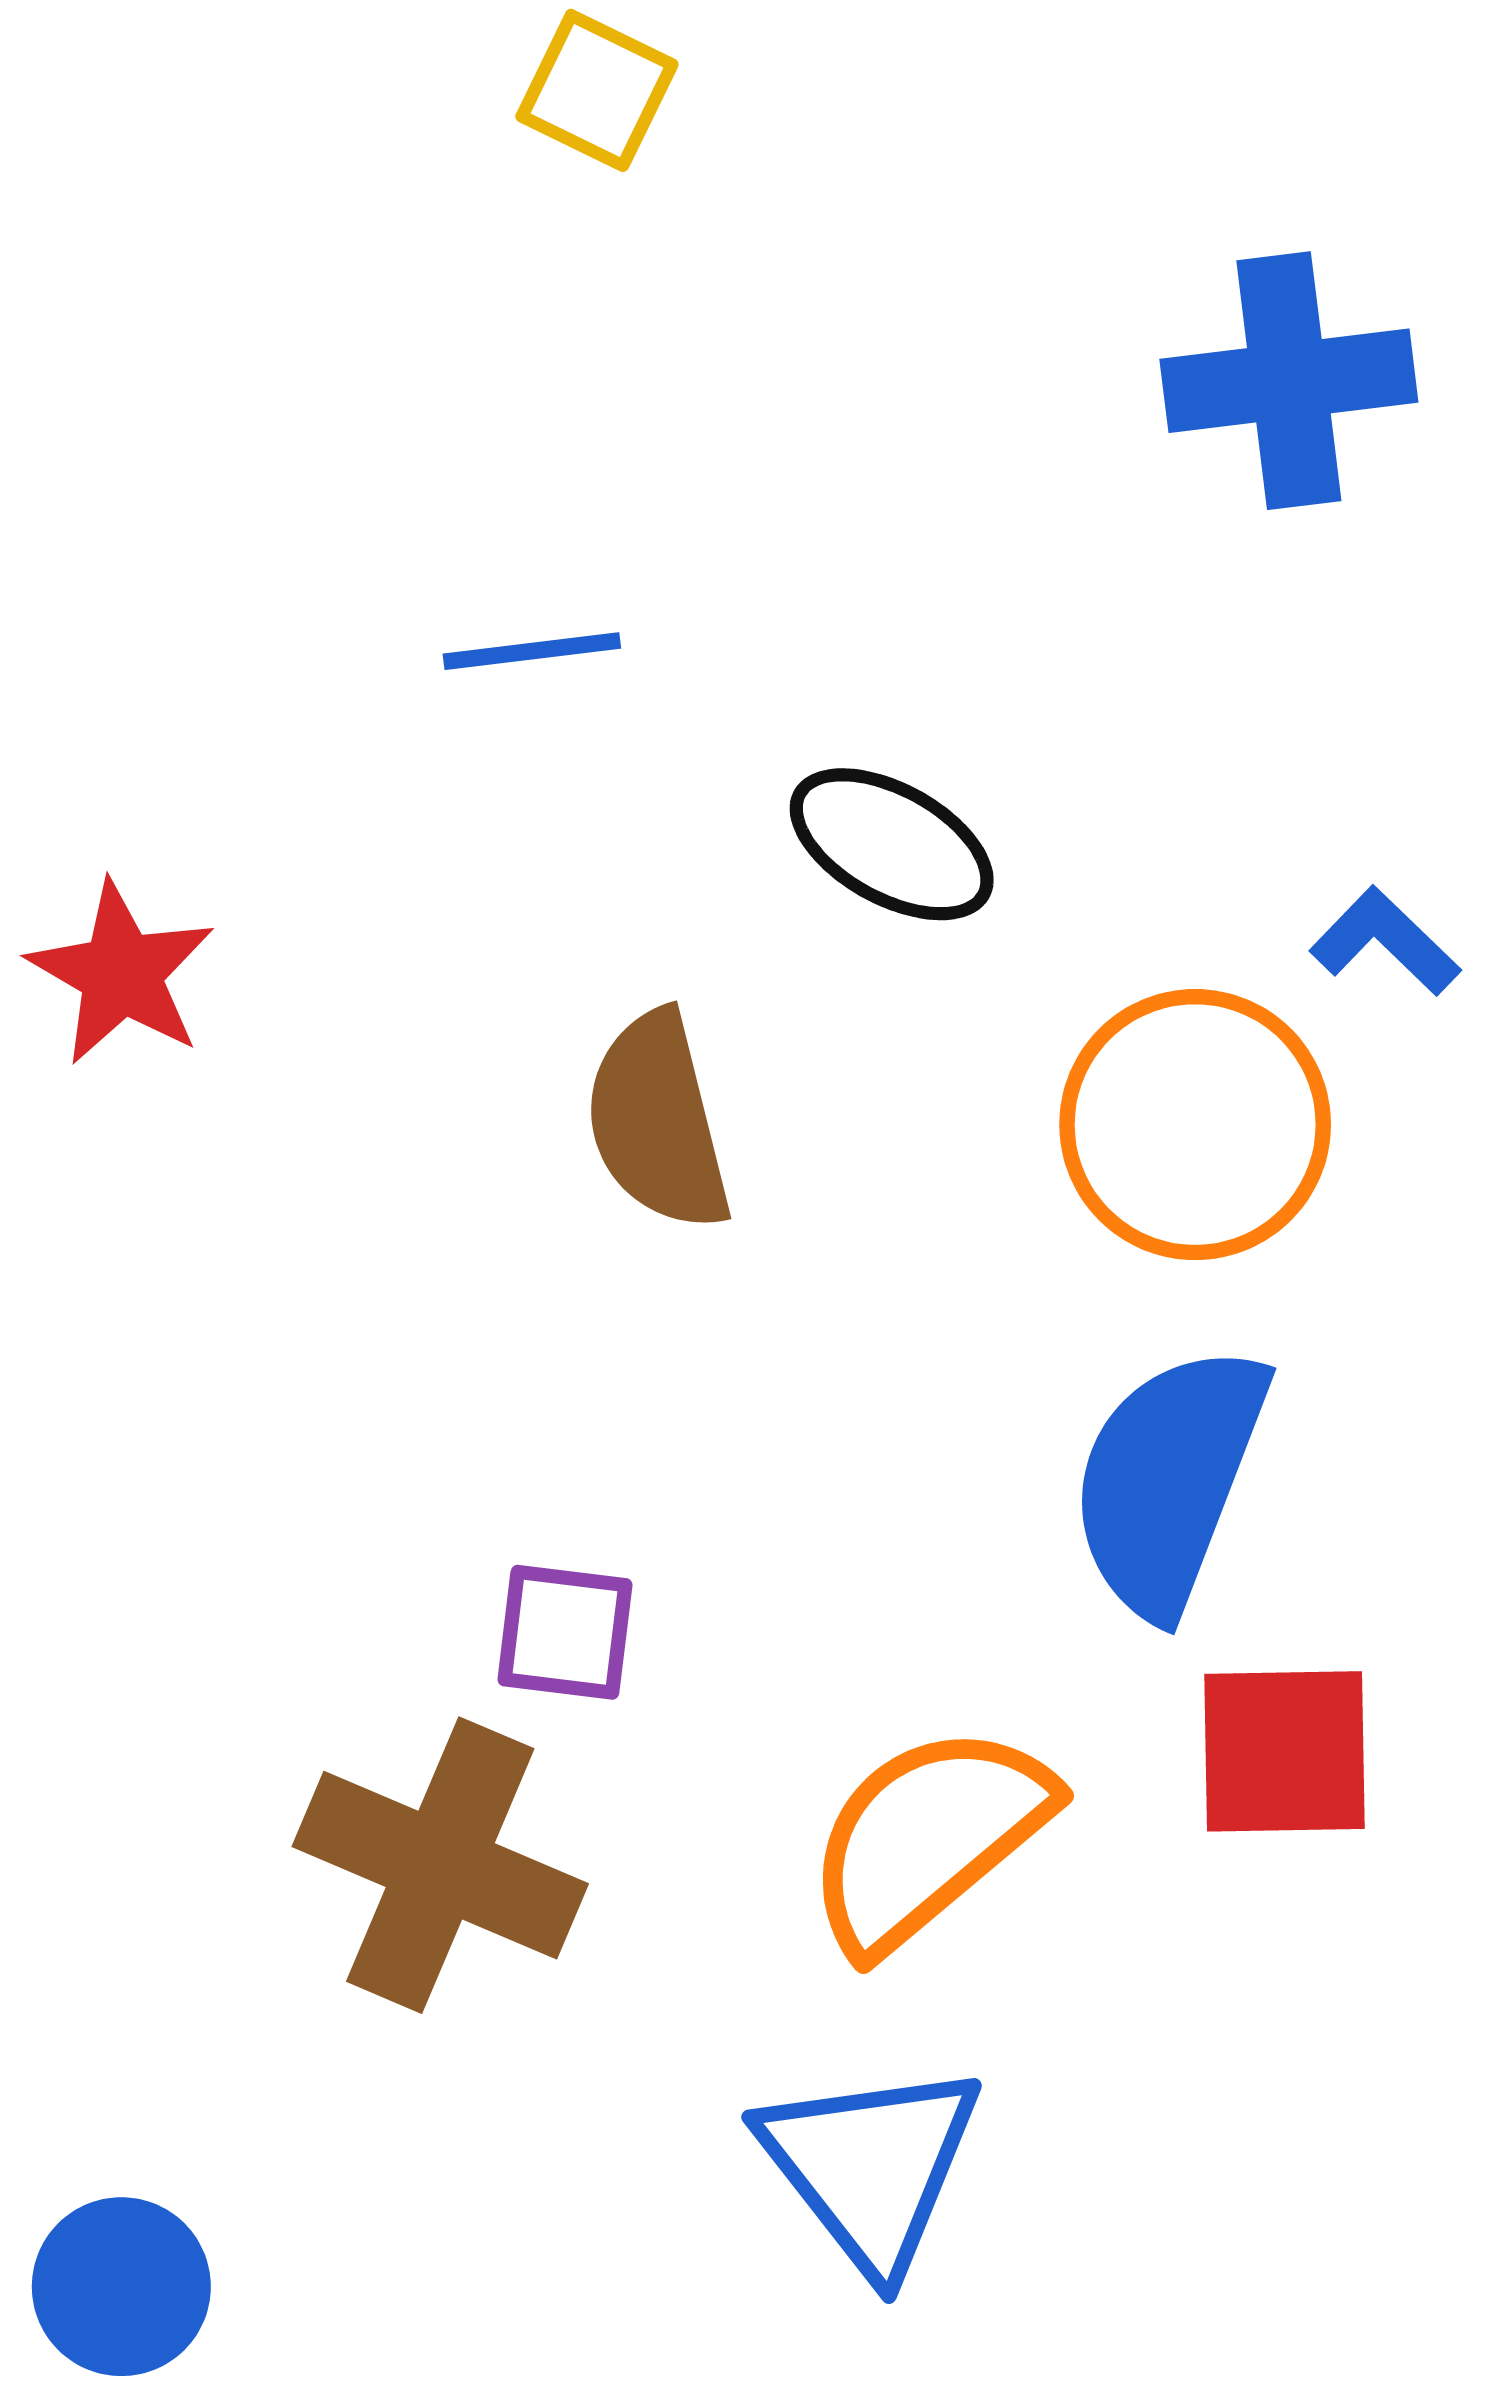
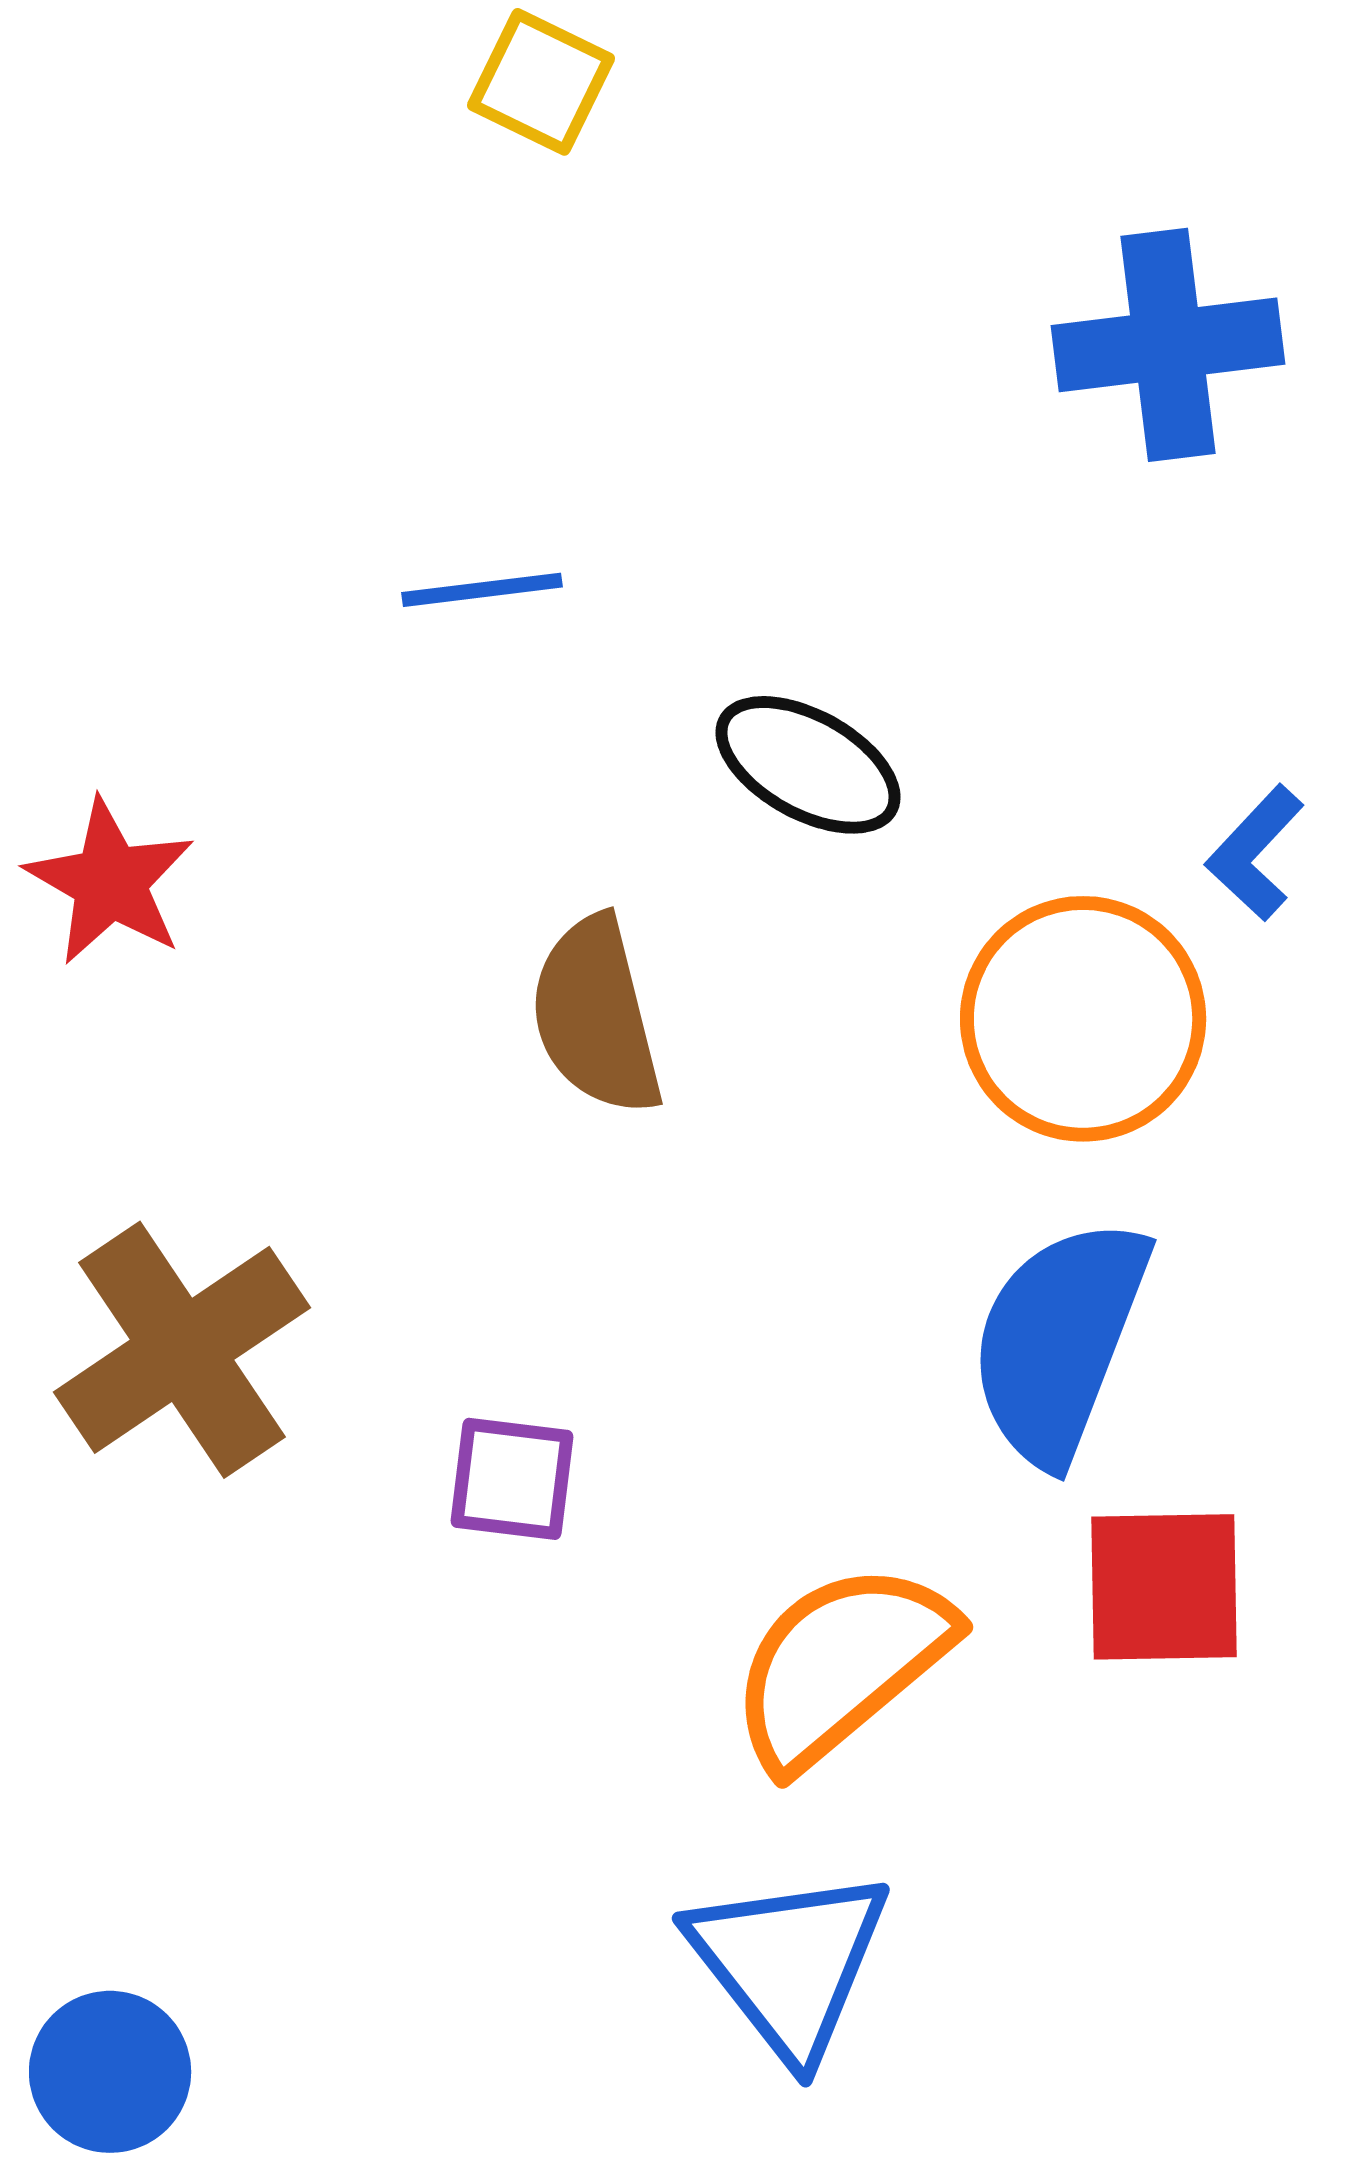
blue L-shape: (1385, 941) -> (1255, 853), turned -91
brown cross: (440, 1865) -> (182, 1350), moved, turned 33

